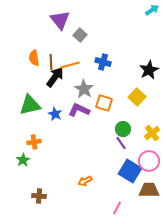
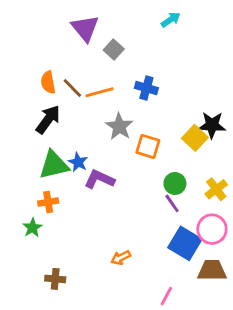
cyan arrow: (152, 10) -> (171, 20), moved
brown line: (51, 62) -> (72, 88), turned -42
black star: (149, 70) -> (212, 125), moved, turned 30
black arrow: (55, 77) -> (48, 119), moved
green triangle: (30, 105) -> (54, 165), moved
purple L-shape: (79, 110) -> (99, 179), moved

